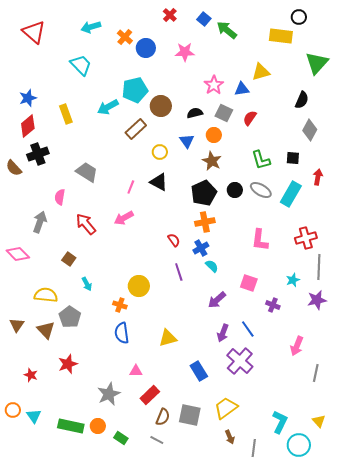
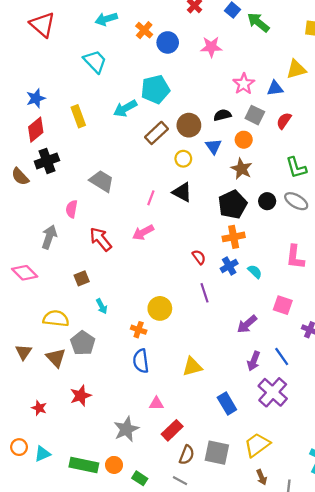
brown circle: (161, 106) -> (189, 125), moved
brown square: (69, 259) -> (82, 278), turned 32
cyan semicircle: (212, 266) -> (255, 272), moved
cyan triangle: (34, 416) -> (42, 454), turned 42

